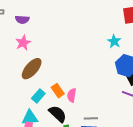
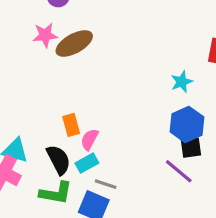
brown ellipse: (32, 69) -> (74, 43), moved
cyan rectangle: (38, 96) -> (87, 163), moved

